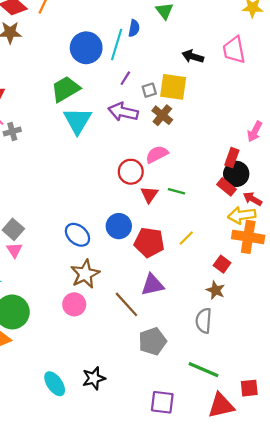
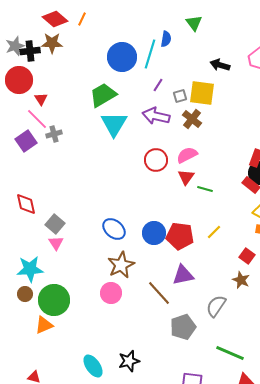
red circle: (131, 172) -> (156, 160), moved
red triangle: (149, 195) -> (186, 177), moved
blue circle: (119, 226) -> (154, 233), moved
gray semicircle: (204, 321) -> (216, 306), moved, turned 30

